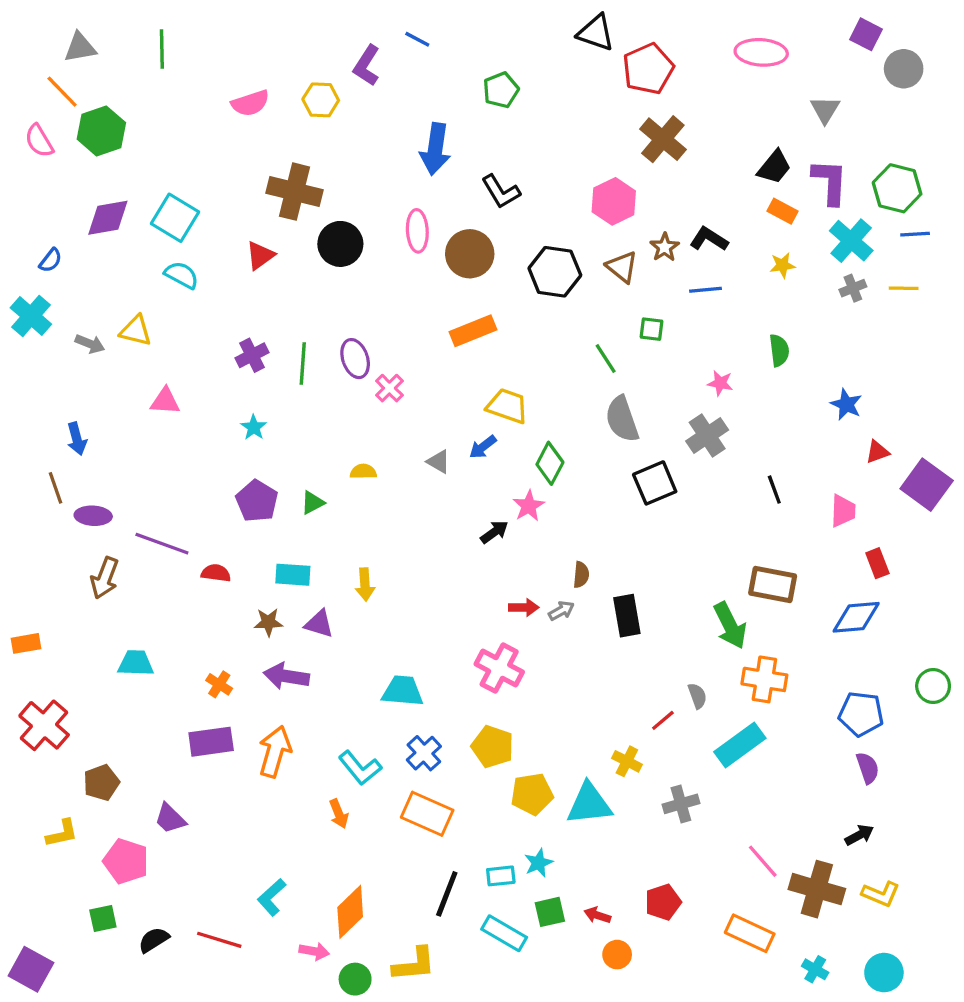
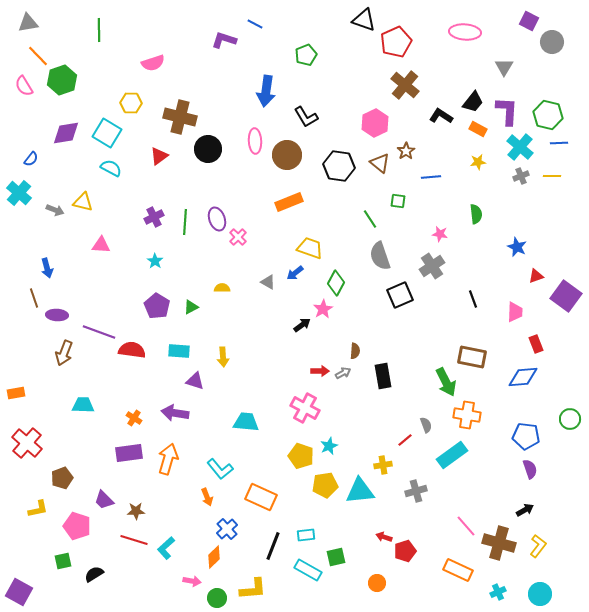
gray triangle: (80, 47) -> (28, 23), moved
purple L-shape: (367, 65) -> (224, 40), turned 75
yellow hexagon: (321, 100) -> (131, 103), moved
black L-shape: (709, 239) -> (441, 116), moved
red semicircle: (216, 573) -> (132, 350), size x1.5
brown star: (268, 622) -> (136, 511), moved
blue cross: (424, 753) -> (227, 529), moved
yellow cross: (627, 761) -> (383, 465), turned -36
cyan star: (538, 863) -> (329, 446), moved
yellow L-shape: (881, 894) -> (538, 546), turned -75
orange diamond: (350, 912) -> (214, 557), size x0.7
red arrow: (597, 915) -> (384, 537), moved
red line: (219, 940) -> (134, 540), moved
cyan cross: (815, 969) -> (498, 592), turned 35

